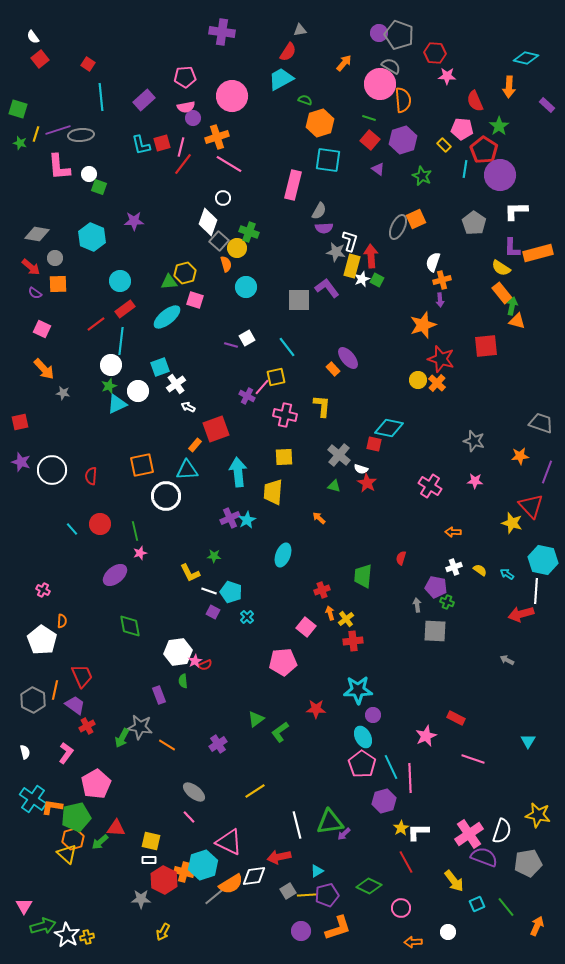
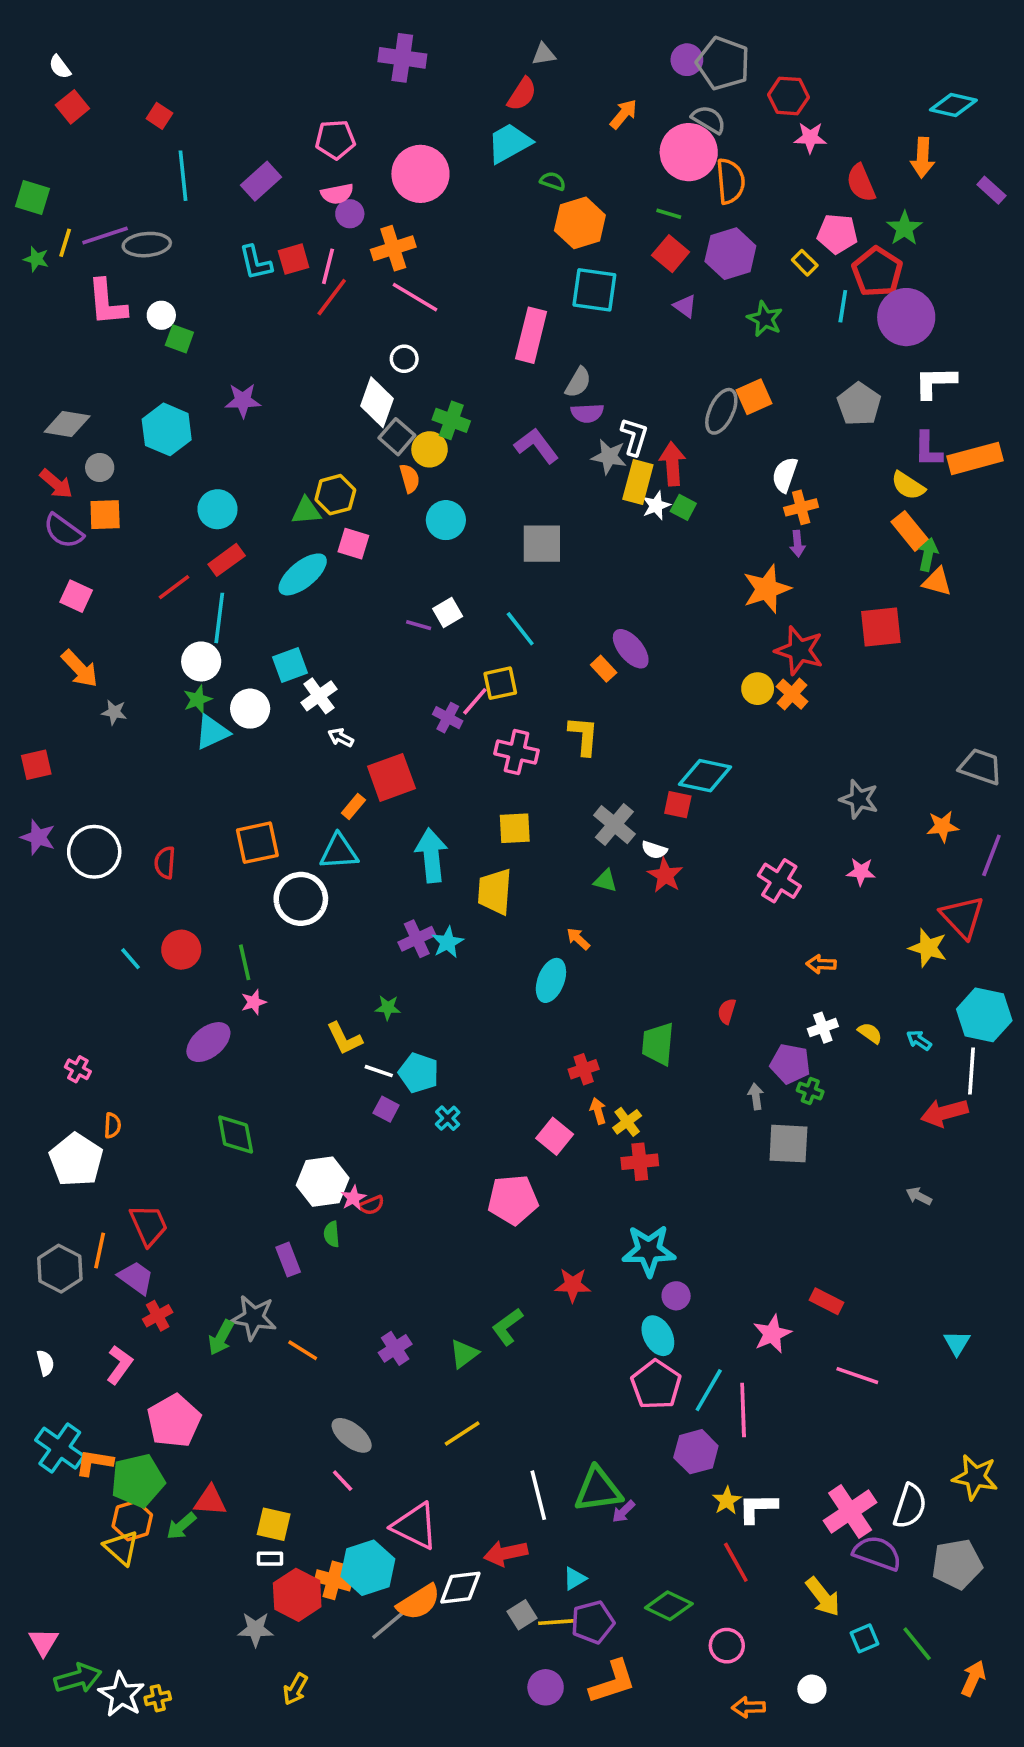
purple L-shape: (327, 288) -> (536, 446), moved
purple semicircle: (35, 293) -> (63, 531), size x1.6
cyan ellipse: (283, 555) -> (551, 980), moved
green triangle: (256, 719) -> (464, 1354), moved
cyan line: (391, 767) -> (709, 1390), turned 55

